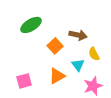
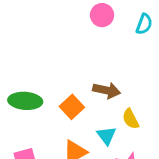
green ellipse: (31, 25) -> (25, 101), moved, turned 35

